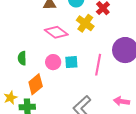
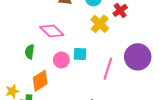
pink diamond: (56, 32) -> (52, 31), moved
cyan square: (71, 62) -> (80, 54), moved

